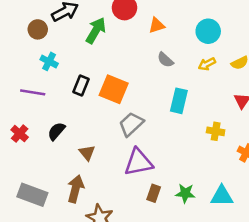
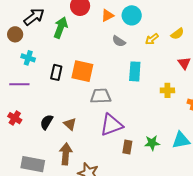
cyan circle: (208, 31) -> (132, 15), moved
gray trapezoid: (131, 124) -> (101, 96), turned 50
black semicircle: (56, 131) -> (47, 122), moved

